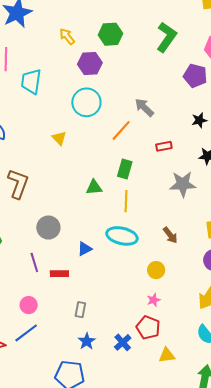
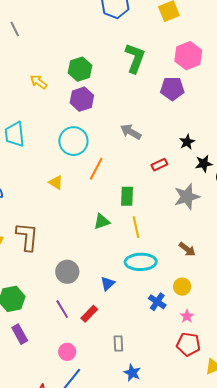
purple hexagon: (90, 64) -> (82, 99), moved
black star: (199, 120) -> (187, 142), moved
orange line: (121, 130) -> (96, 169), moved
red rectangle: (59, 274) -> (89, 314), turned -30
blue cross: (123, 342) -> (157, 302), moved

